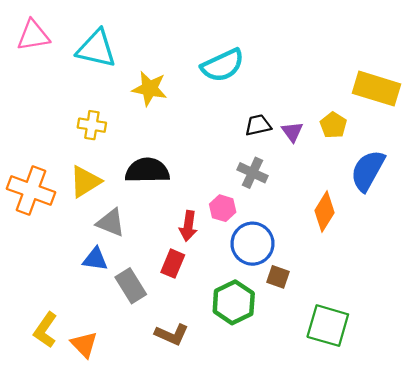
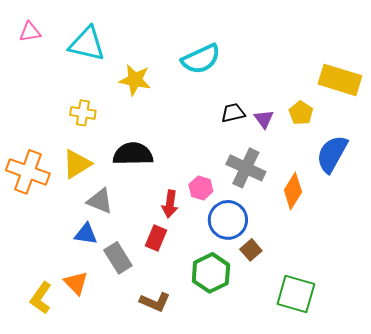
pink triangle: (33, 35) -> (30, 32), size x0.7
gray cross: (252, 173) -> (246, 168), moved, size x1.4
brown square: (278, 277) -> (251, 250), turned 30
orange triangle: (84, 344) -> (76, 283), moved

